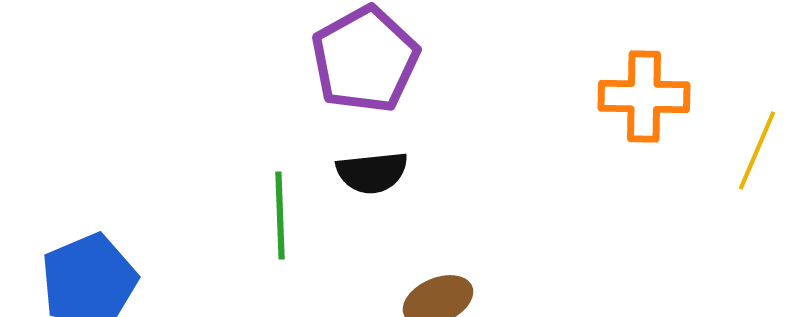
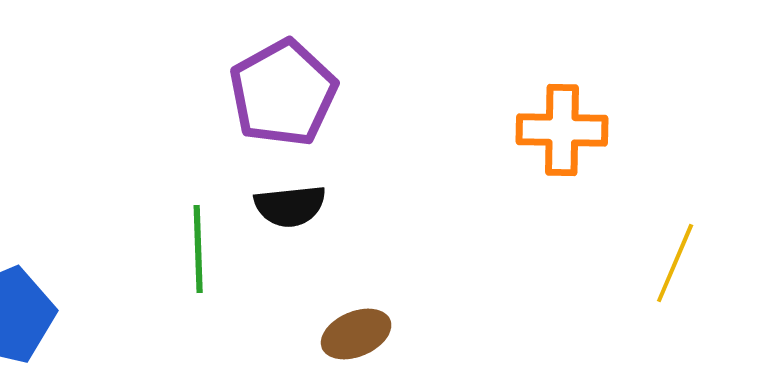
yellow line: (757, 151) -> (675, 263), moved

